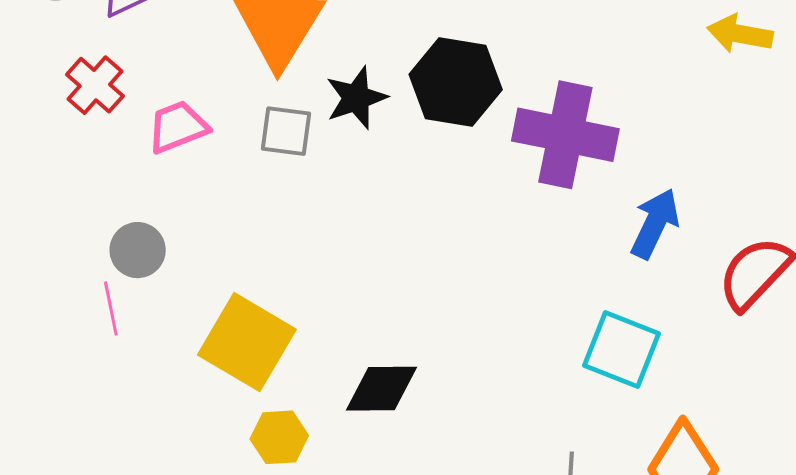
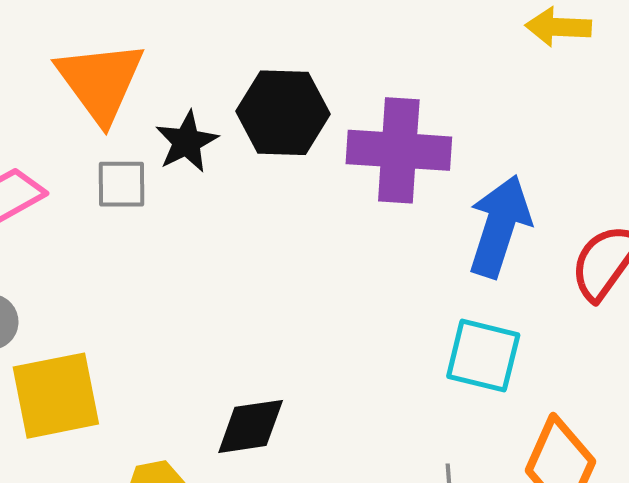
blue arrow: (655, 223) -> (499, 226), size x1.4
yellow square: (247, 342) -> (56, 396), moved, turned -34

